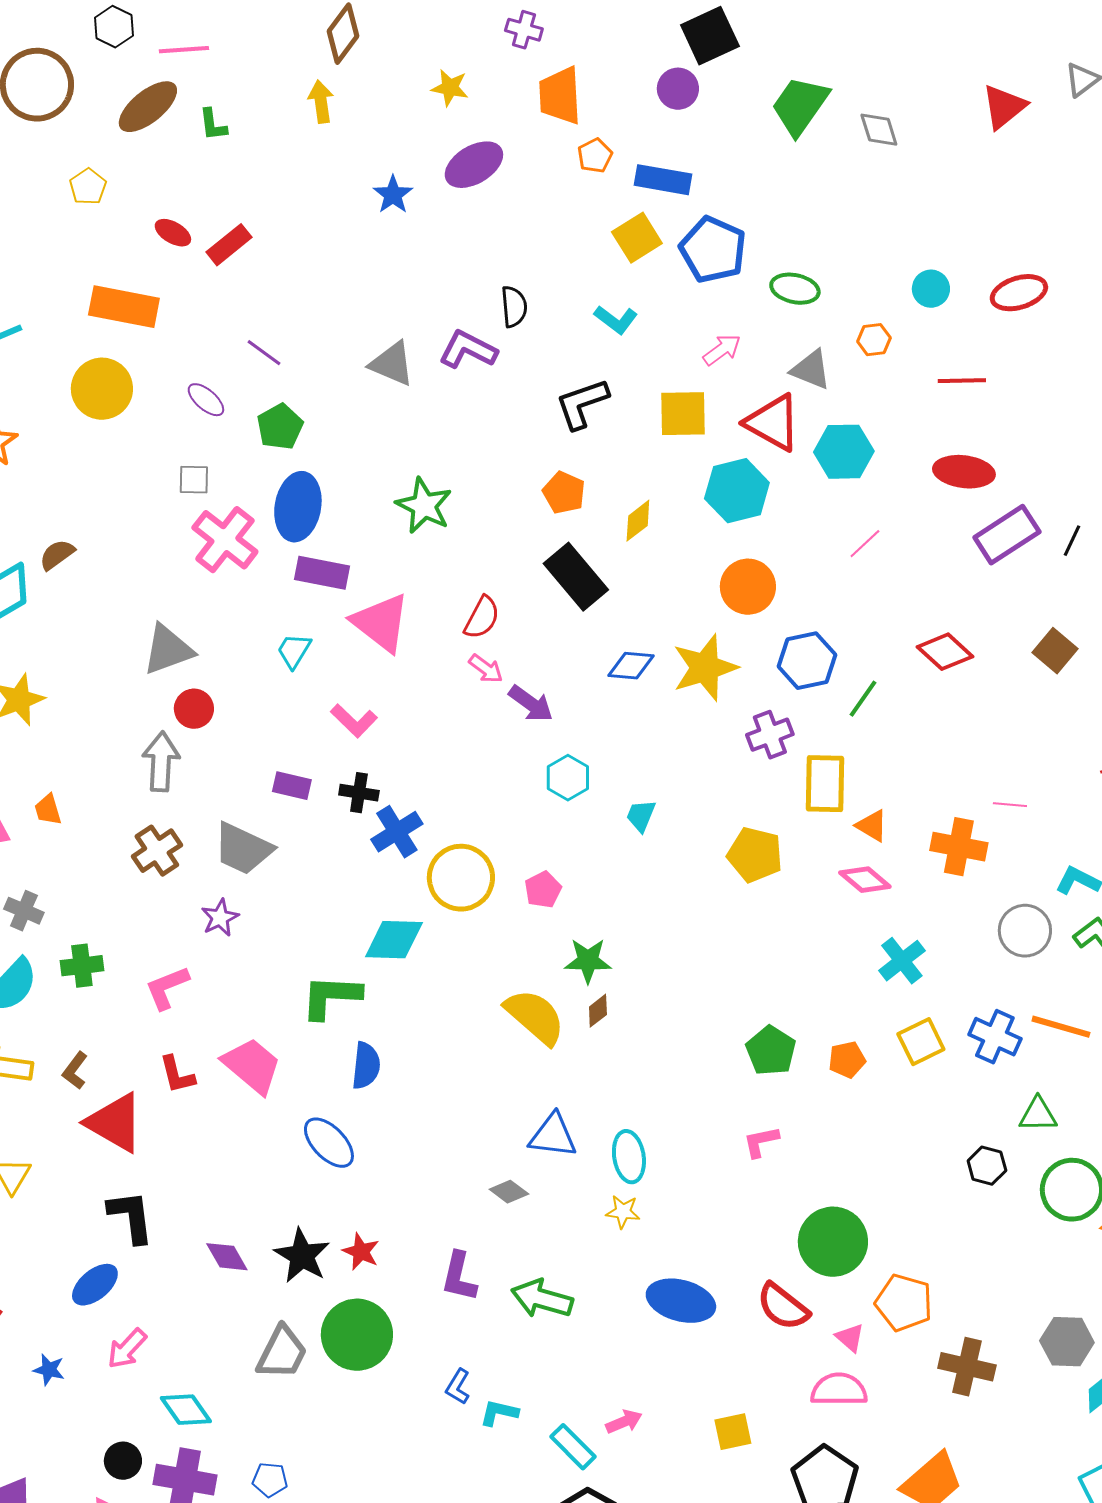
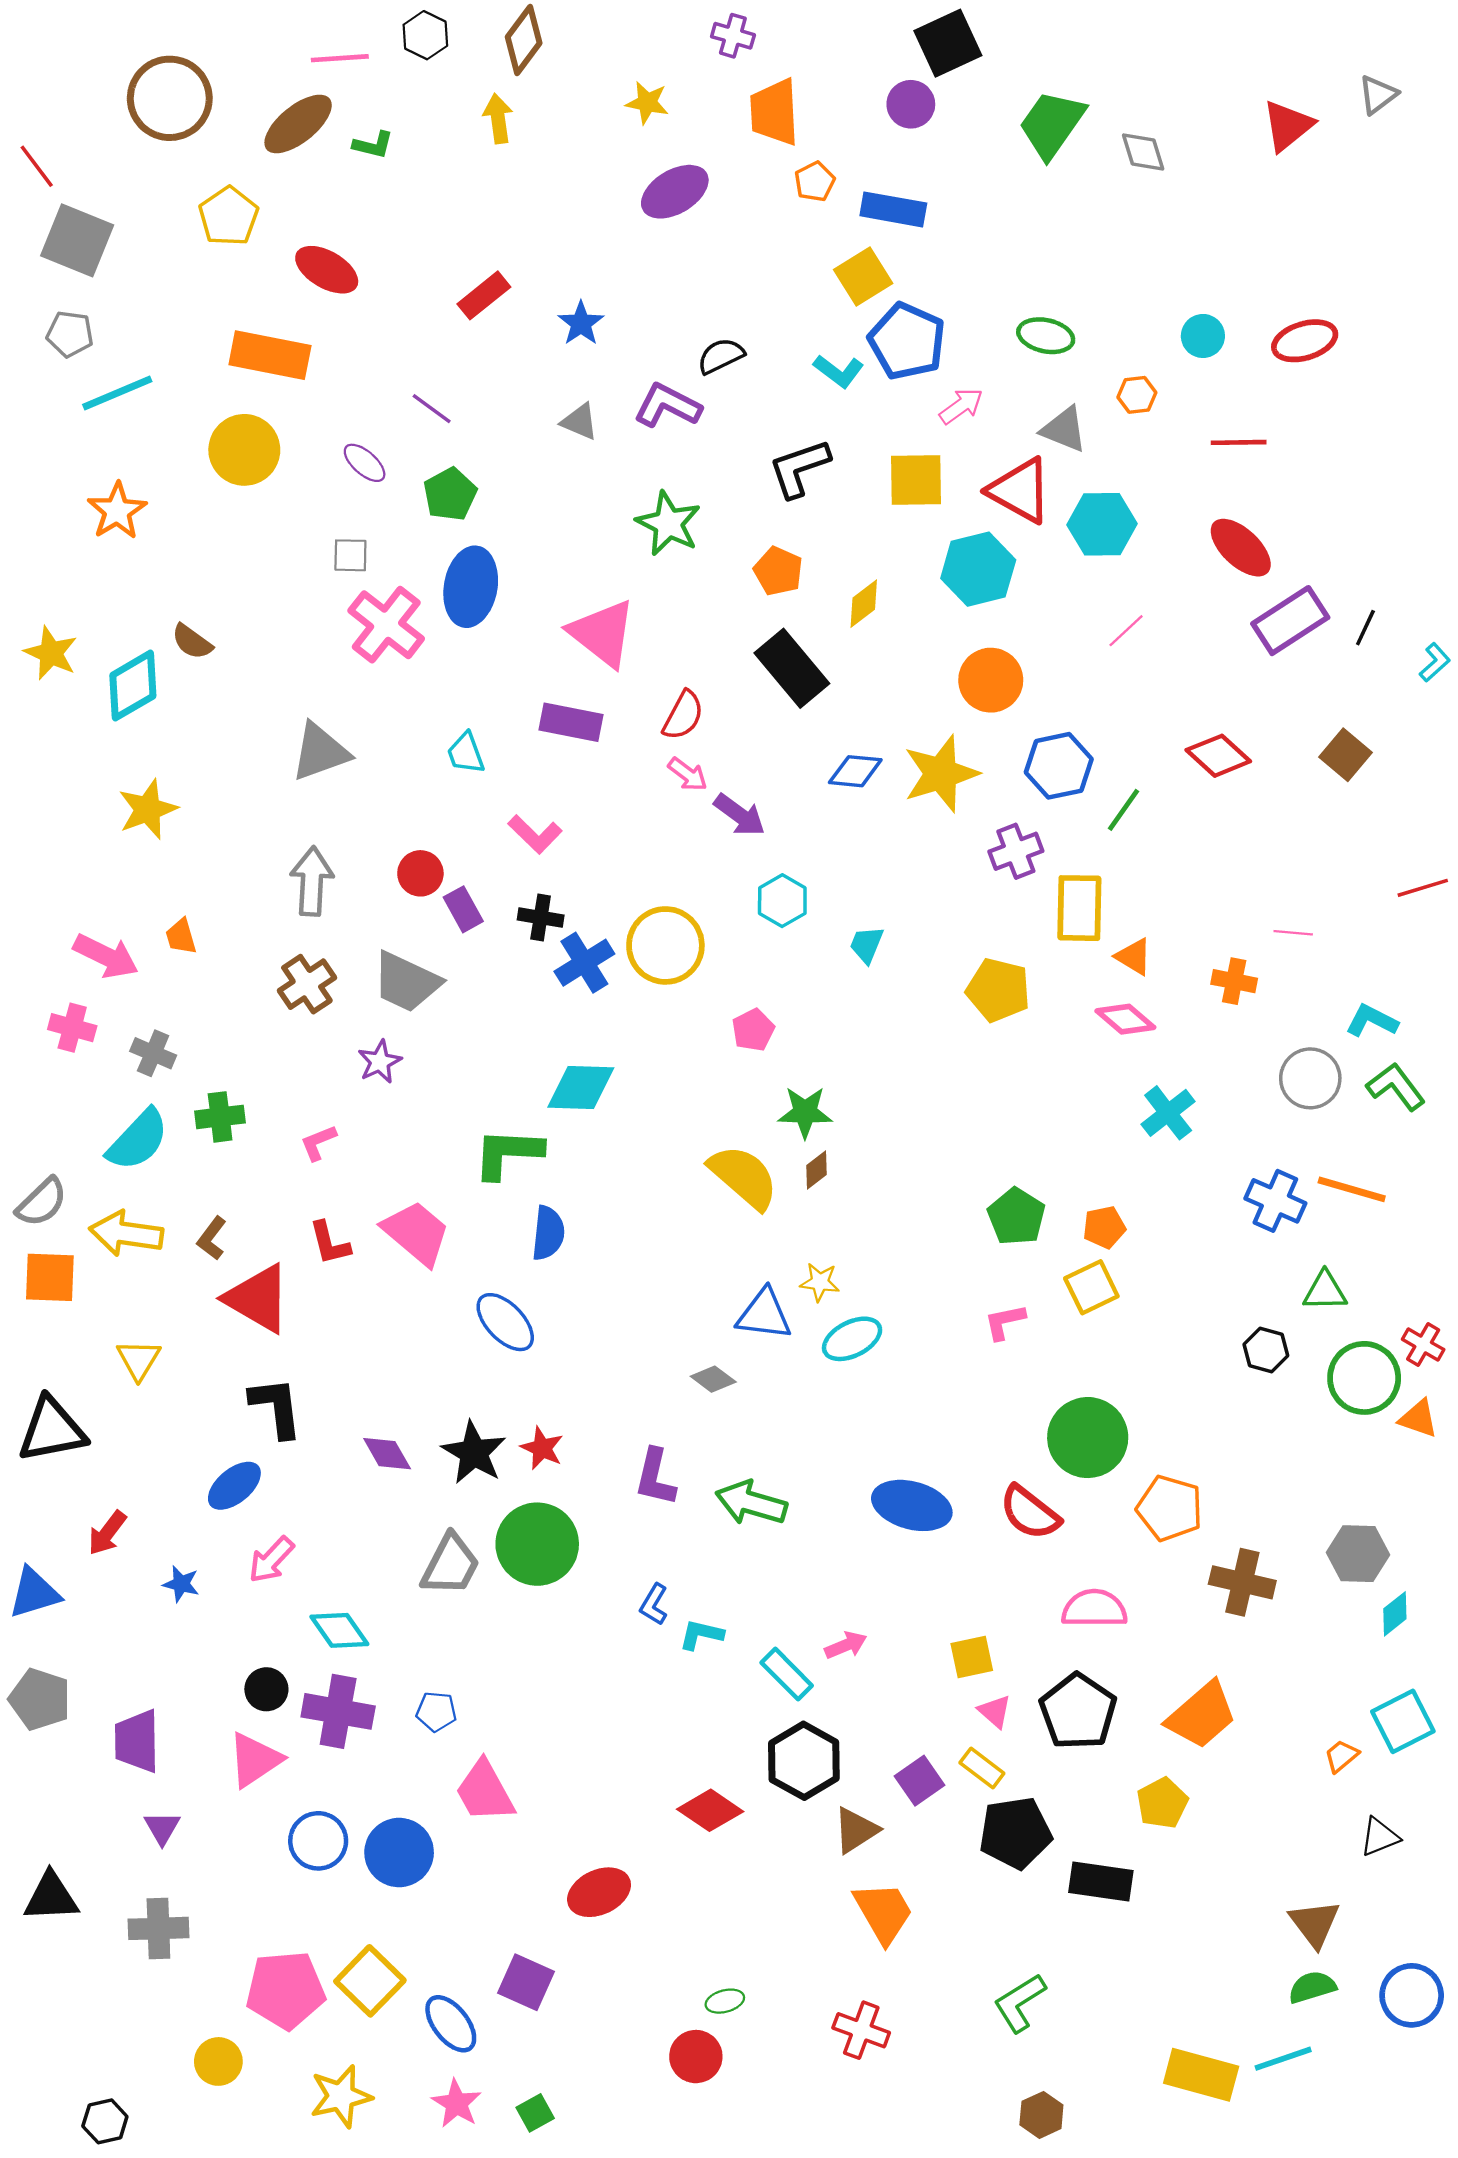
black hexagon: (114, 27) -> (425, 35), moved
green L-shape: (213, 125) -> (373, 145), turned -69
yellow pentagon: (88, 187) -> (229, 216), size x1.4
blue star: (393, 195) -> (581, 323), moved
red ellipse: (173, 233) -> (327, 270), size x1.5
red rectangle: (229, 245) -> (484, 295), moved
blue pentagon: (713, 250) -> (907, 341), moved
black semicircle: (514, 307) -> (721, 356), turned -111
gray triangle: (392, 364) -> (580, 422), size x0.7
red ellipse: (964, 472) -> (1241, 548), turned 36
green star: (424, 506) -> (668, 523), moved
brown semicircle: (57, 555) -> (192, 642), turned -108
purple rectangle: (322, 573) -> (571, 722), moved
pink triangle: (381, 623) -> (602, 633), moved
cyan trapezoid: (294, 651) -> (466, 753), turned -51
red circle: (194, 709) -> (420, 873), moved
purple rectangle: (292, 786) -> (463, 909), turned 48
orange cross: (959, 847) -> (1234, 981), size x0.7
yellow circle: (461, 878) -> (665, 945), moved
pink L-shape: (167, 988) -> (318, 1143), size x0.7
yellow square: (921, 1042) -> (1091, 1287), moved
cyan ellipse: (629, 1157) -> (852, 1339), turned 72
yellow star: (623, 1212) -> (820, 1282), moved
pink triangle: (850, 1338) -> (995, 1711), moved

